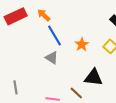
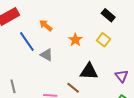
orange arrow: (44, 15) -> (46, 25), moved
blue line: (55, 36) -> (27, 42), moved

